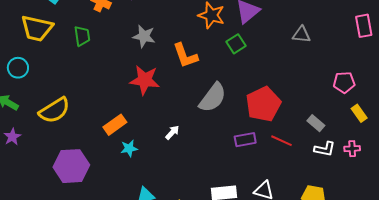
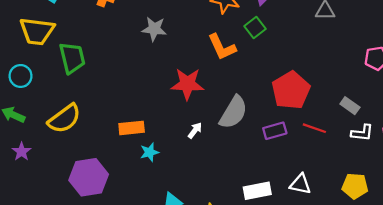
green trapezoid: (82, 36) -> (72, 58), moved, size x1.4
orange L-shape: (185, 55) -> (222, 47), moved
red star: (145, 80) -> (187, 84), moved
gray semicircle: (213, 98) -> (233, 112), moved
orange rectangle: (115, 125) -> (132, 128), turned 35

